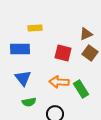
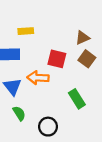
orange arrow: (59, 82) -> (38, 78), moved
green semicircle: (29, 102) -> (19, 113), turned -112

